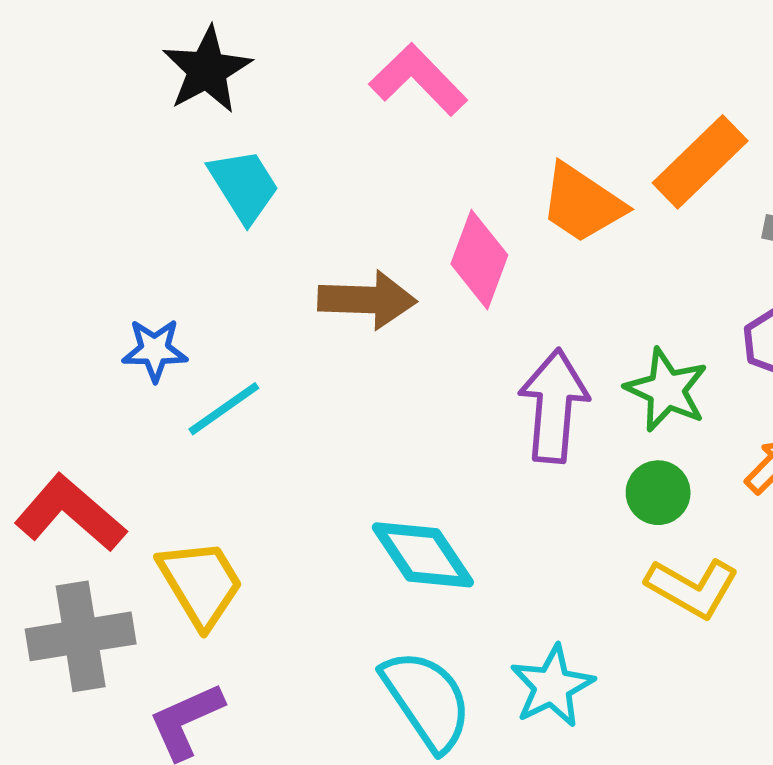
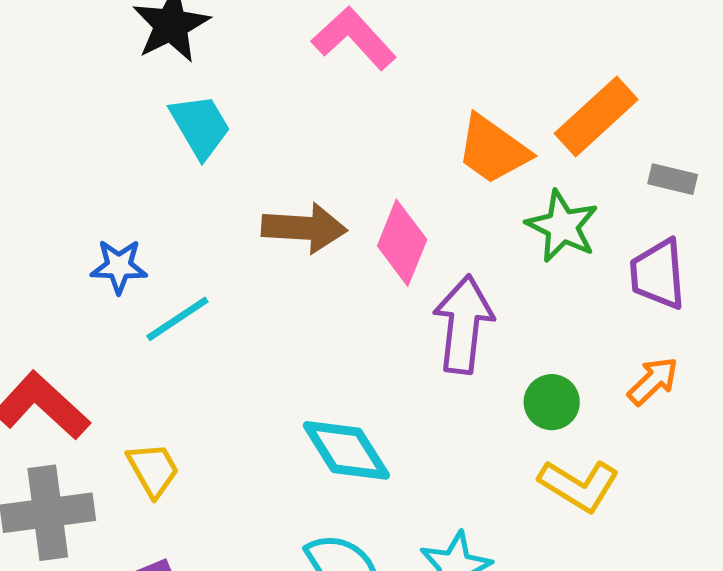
pink diamond: (479, 260) -> (402, 243), moved
green star: (667, 390) -> (562, 226), moved
yellow trapezoid: (201, 583) -> (153, 470), size x0.7

